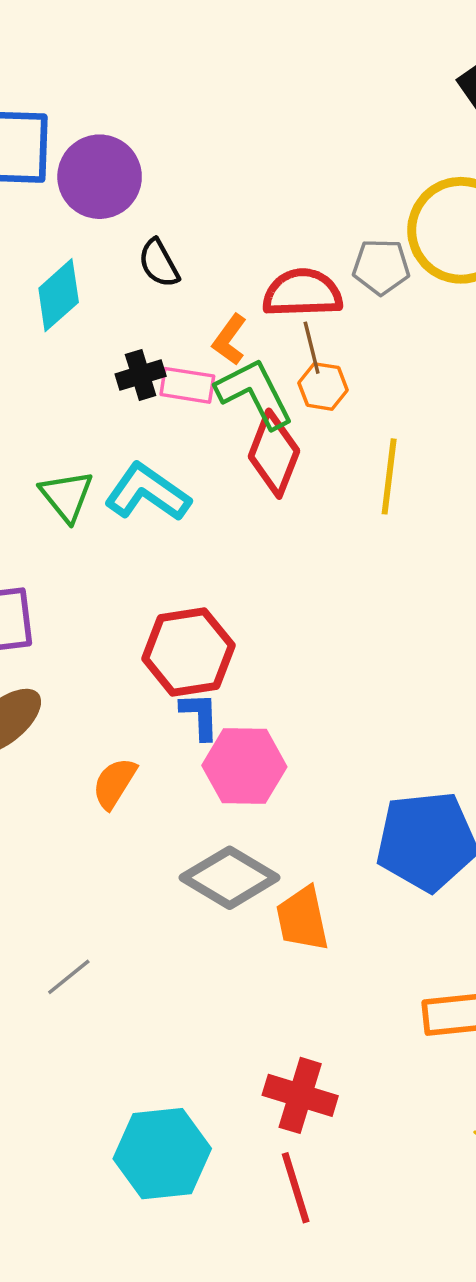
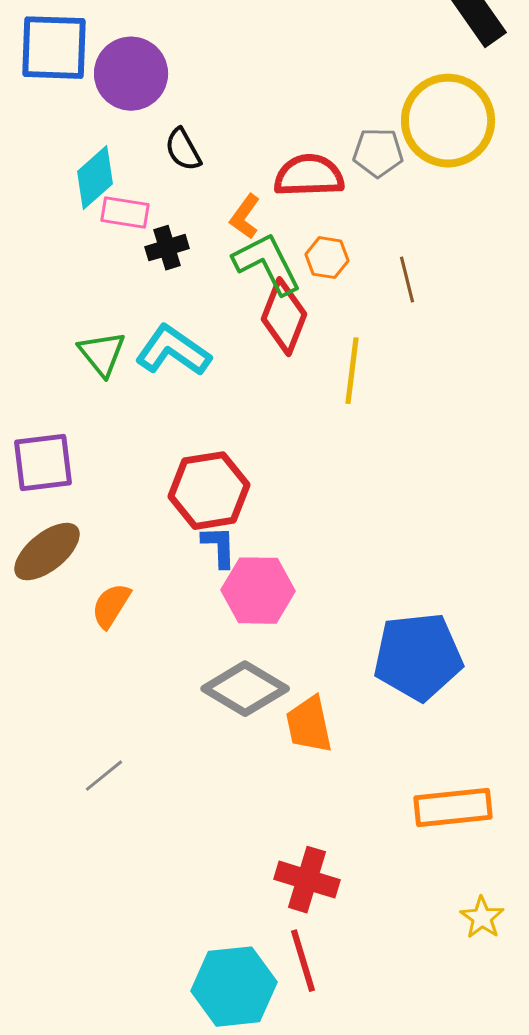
brown line: (312, 348) -> (407, 280), moved
pink rectangle: (187, 385) -> (125, 213), moved
yellow line: (389, 476) -> (352, 371), moved
orange semicircle: (114, 783) -> (111, 606), moved
cyan hexagon: (162, 1154) -> (234, 987), moved

